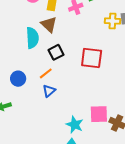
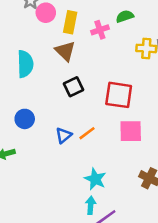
cyan semicircle: (32, 38) -> (25, 64), moved
orange line: (46, 73) -> (87, 133), moved
pink square: (99, 114) -> (131, 131), moved

